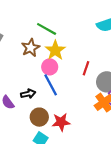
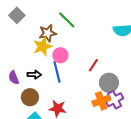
yellow star: (55, 50) -> (43, 47), moved
brown circle: (39, 117) -> (30, 97), moved

